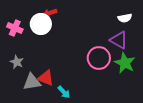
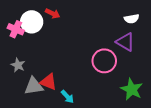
red arrow: (50, 13) -> (53, 13), turned -136
white circle: (41, 24) -> (32, 22), moved
green star: (125, 63) -> (132, 89), moved

